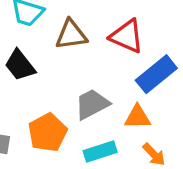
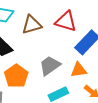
orange pentagon: (48, 132) -> (16, 76), moved

